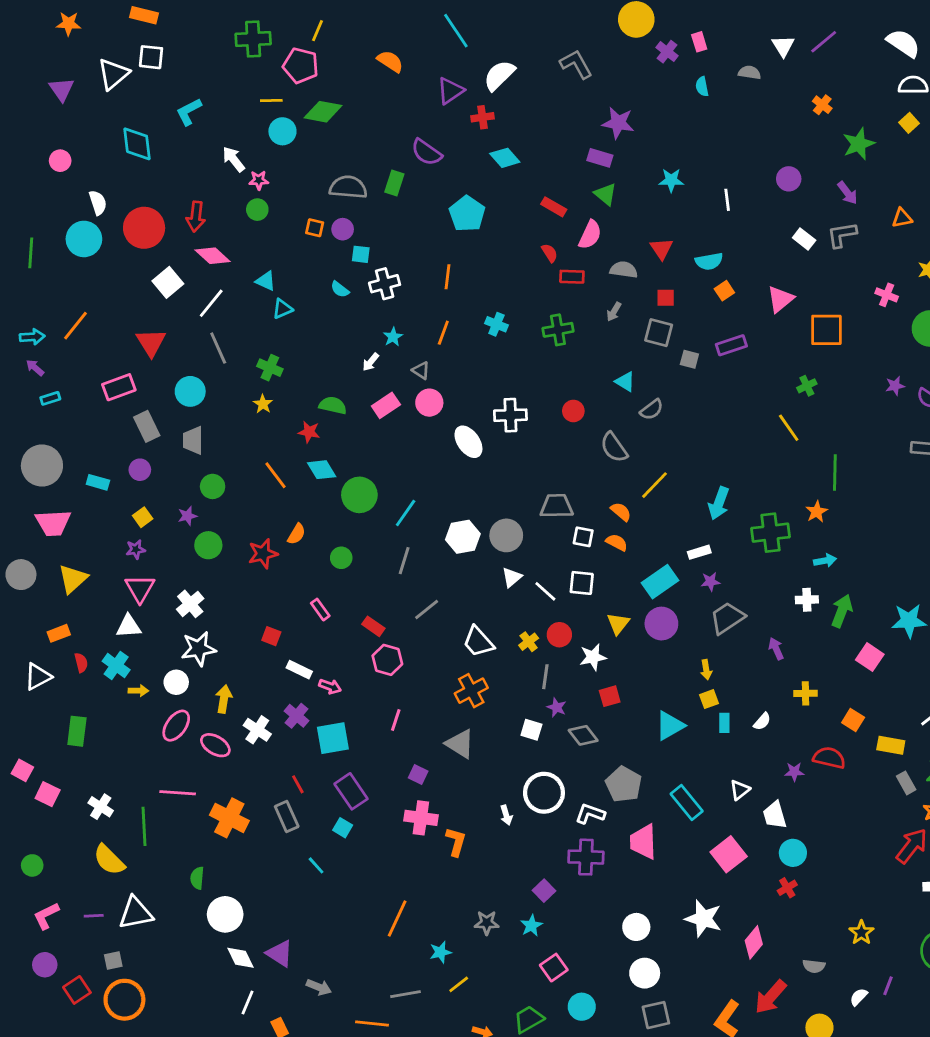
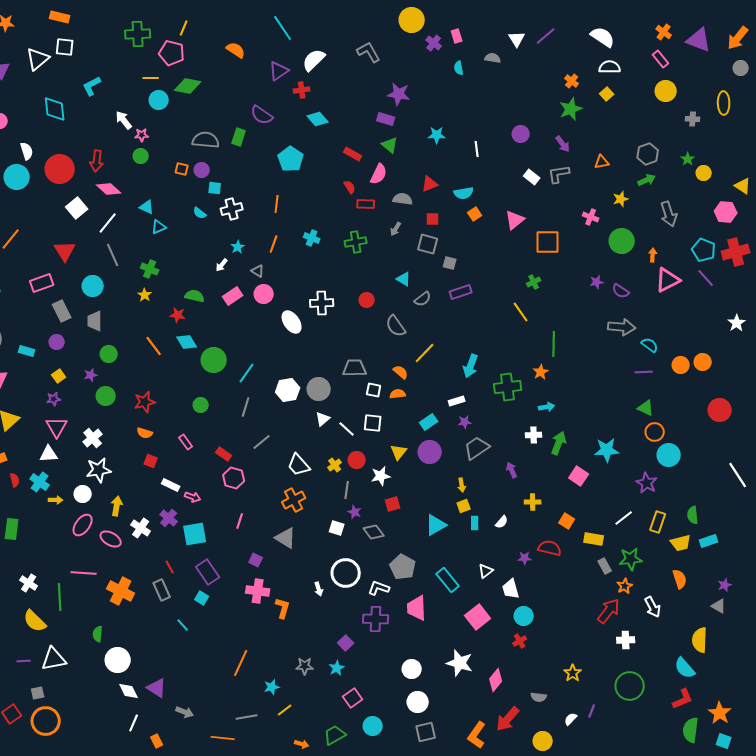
orange cross: (822, 105) -> (572, 81), moved
red triangle: (661, 249) -> (430, 184), turned 42
purple rectangle: (731, 345) -> (461, 292), moved
orange semicircle: (296, 534) -> (145, 433), moved, turned 77
orange semicircle: (617, 542) -> (398, 394), turned -35
cyan rectangle: (660, 582) -> (429, 422), size x0.7

